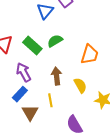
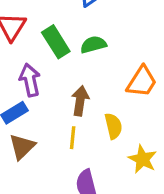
yellow line: (50, 100) -> (73, 138), moved

